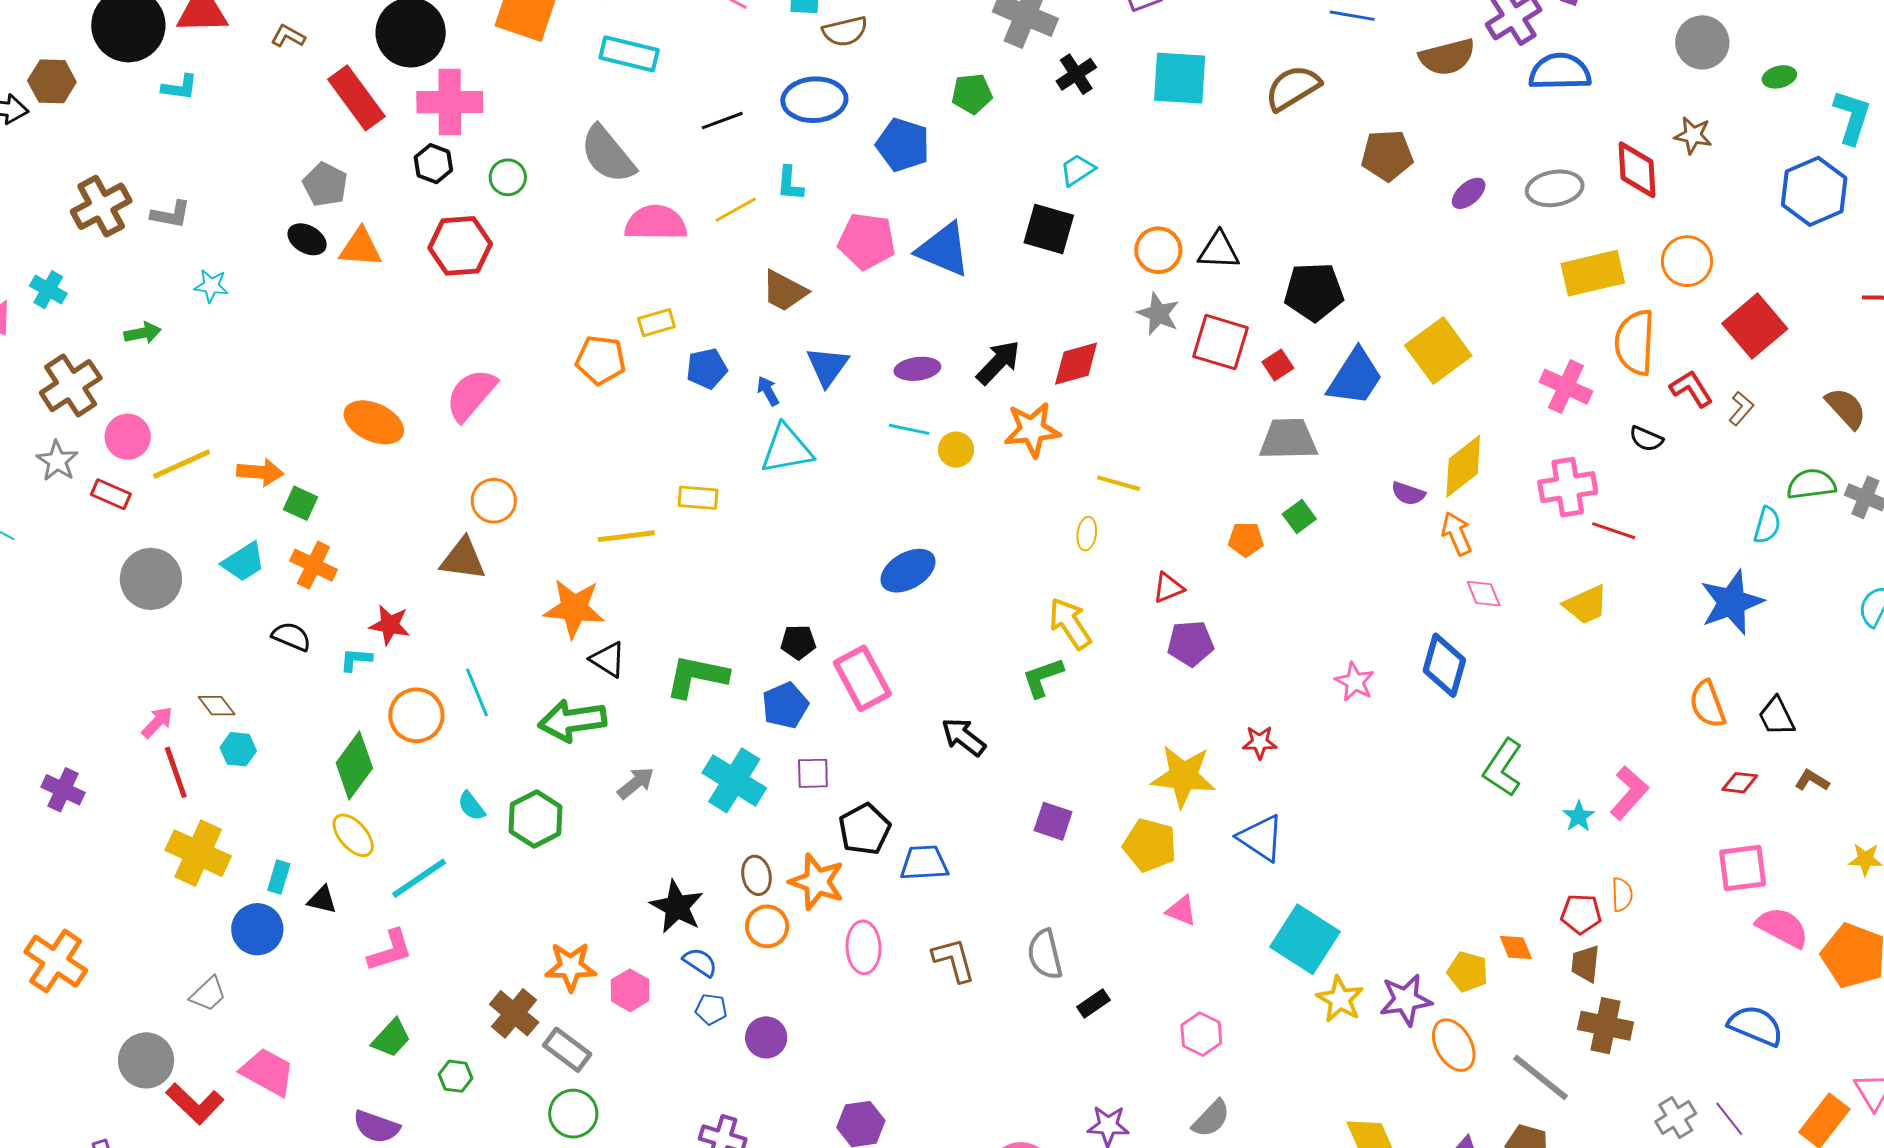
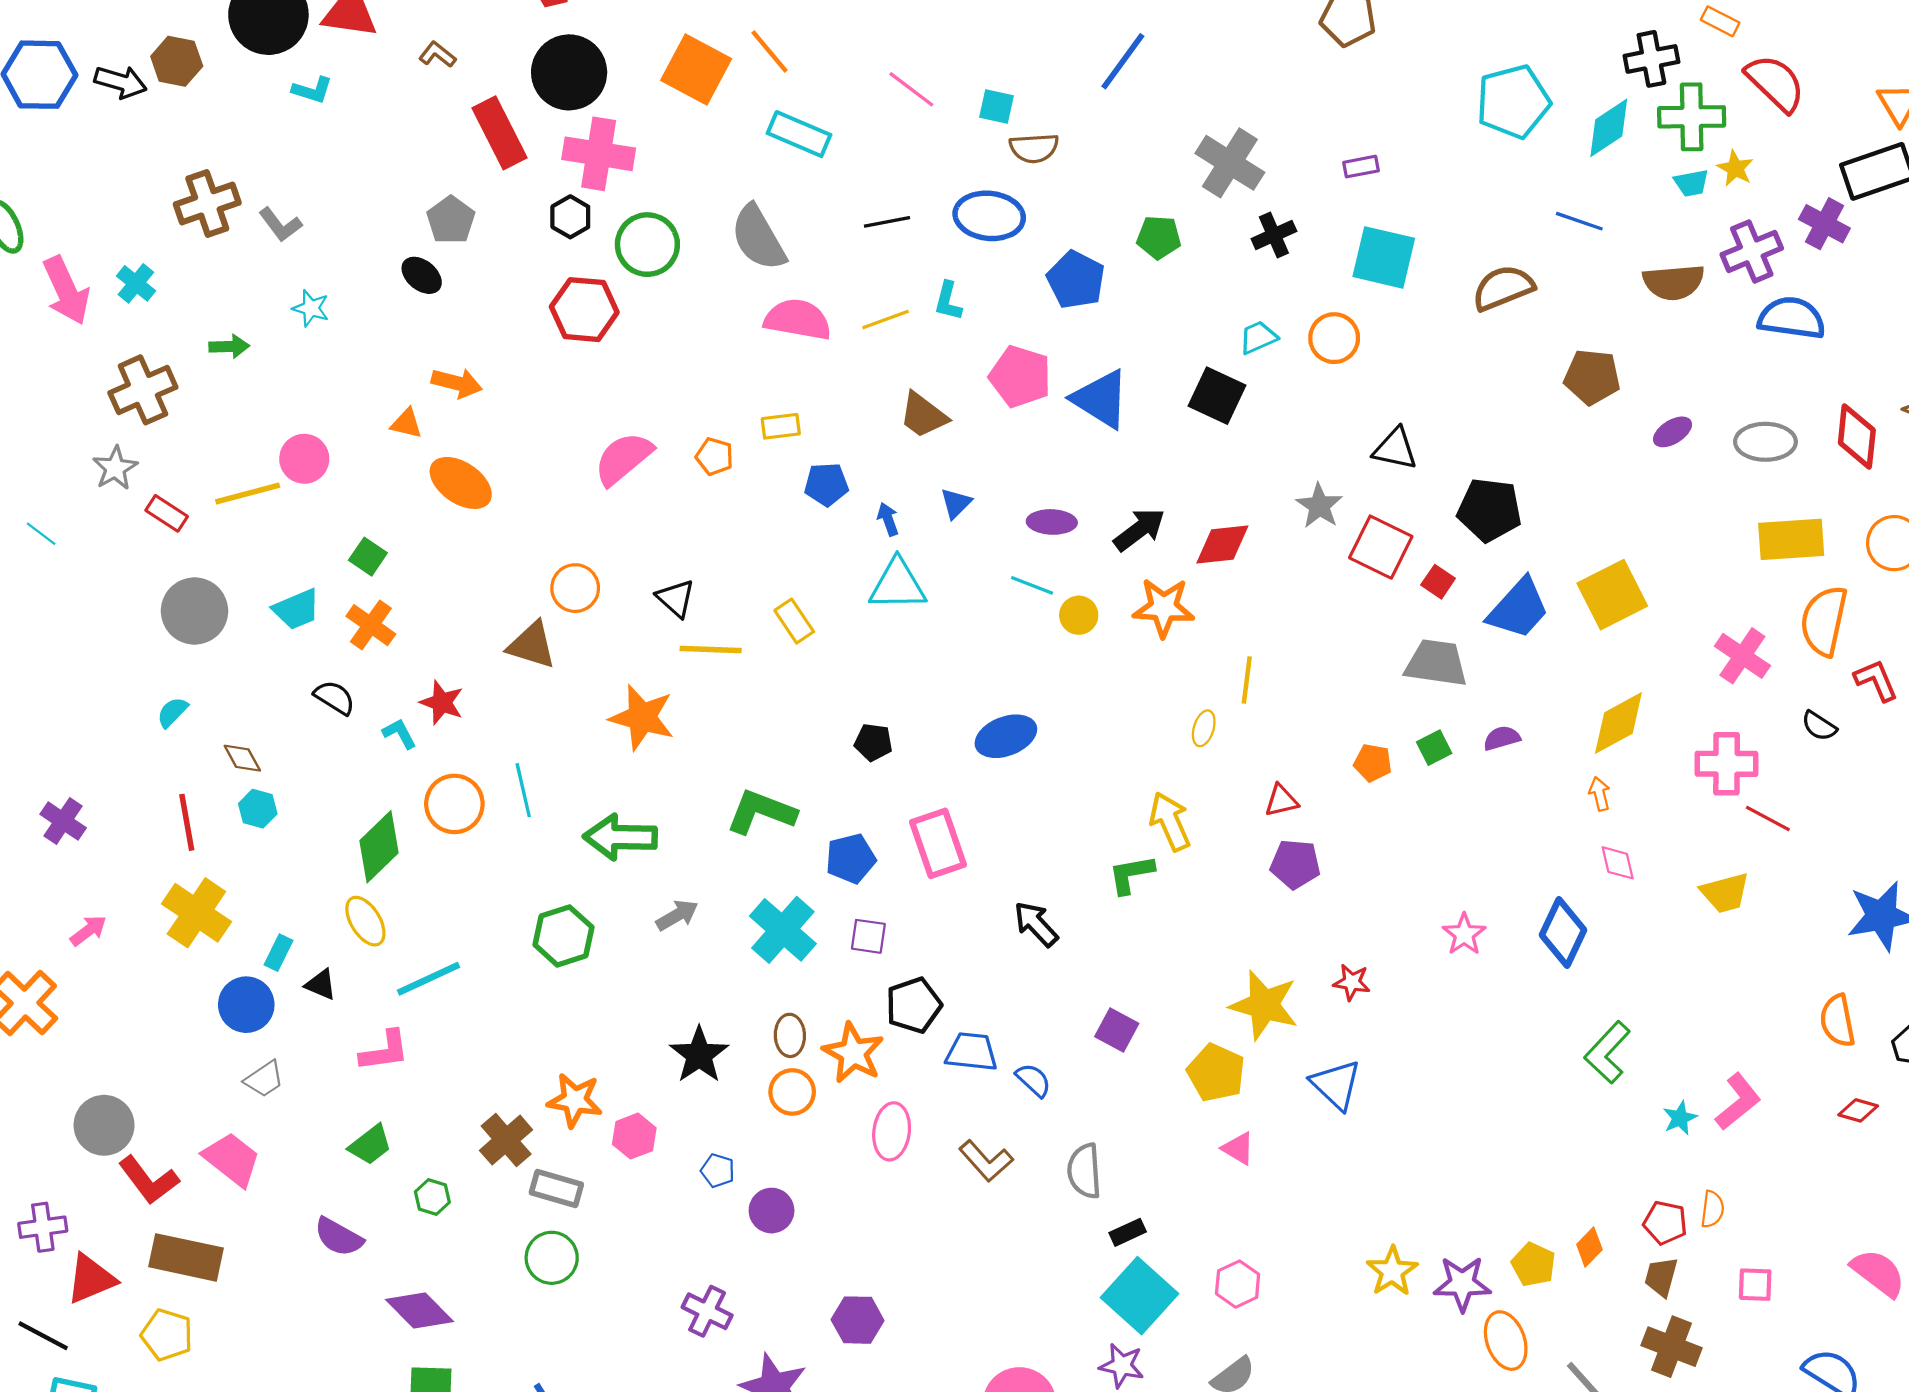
green circle: (508, 177) -> (647, 245), size x1.6
gray L-shape: (171, 214) -> (280, 225), turned 33
orange triangle: (361, 248) -> (406, 423), moved, size x0.7
orange circle: (1158, 250) -> (1334, 338), moved
orange pentagon: (601, 360) -> (715, 456), size x0.7
red square: (1278, 365) -> (1438, 582), turned -32
blue triangle: (827, 366) -> (956, 503), size x0.7
pink semicircle: (471, 395) -> (623, 459), moved
pink circle: (128, 437) -> (304, 459), moved
orange arrow: (260, 472) -> (457, 383), moved
yellow line: (1119, 483) -> (1247, 680), turned 72
purple semicircle: (1408, 493) -> (1502, 738), moved, turned 136
yellow rectangle: (698, 498) -> (794, 621), turned 42
orange arrow: (1457, 534) -> (1600, 794), size x0.7
black pentagon: (798, 642) -> (873, 742), moved
black triangle: (608, 659) -> (676, 598), moved
cyan L-shape: (356, 660) -> (399, 734), turned 48
pink arrow: (157, 722) -> (88, 930), moved
cyan semicircle: (471, 806) -> (172, 712), moved, turned 72
pink square: (1743, 868) -> (1755, 1285), moved, size x0.7
cyan square: (1305, 939) -> (1140, 1296), moved
orange diamond: (1516, 947) -> (1589, 1247), turned 57
brown L-shape: (954, 960) -> (986, 1161), turned 144
blue semicircle: (700, 962) -> (1033, 1080), moved
gray trapezoid: (208, 994) -> (264, 1079), moved
gray rectangle: (567, 1050) -> (556, 1189), turned -30

